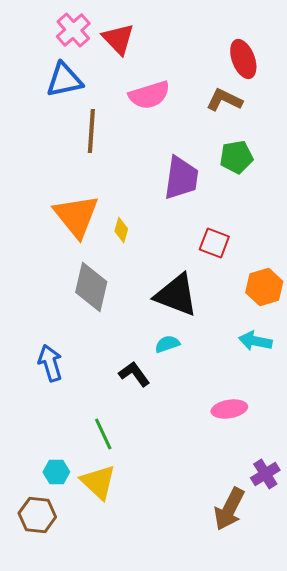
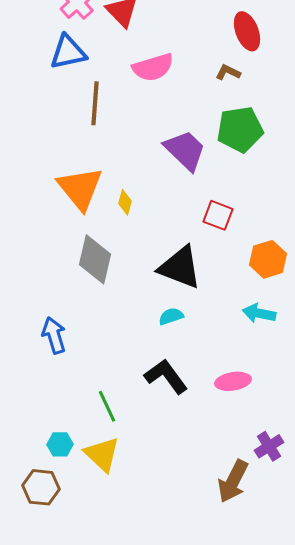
brown L-shape: (224, 100) -> (228, 72), size x0.7
green pentagon: (236, 157) -> (240, 129), size x1.4
purple trapezoid: (181, 178) -> (185, 150), turned -54
black L-shape: (134, 374) -> (166, 376), moved, size x1.4

